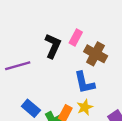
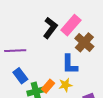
pink rectangle: (76, 37) -> (71, 25), size x1.5
purple line: (18, 66) -> (15, 51), moved

